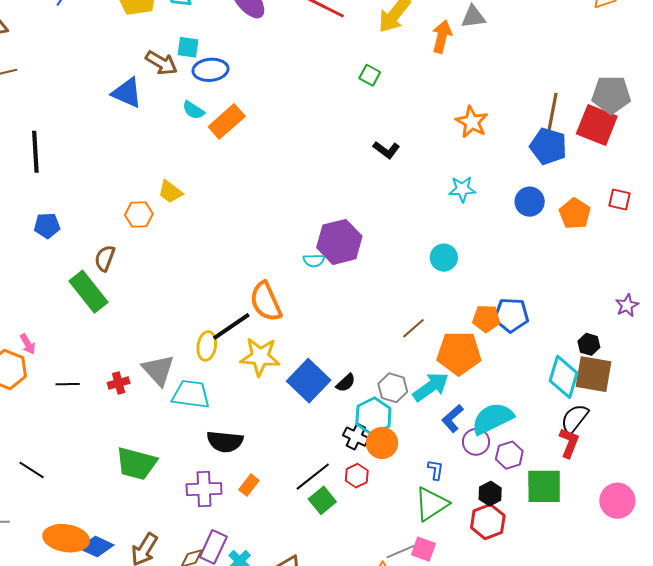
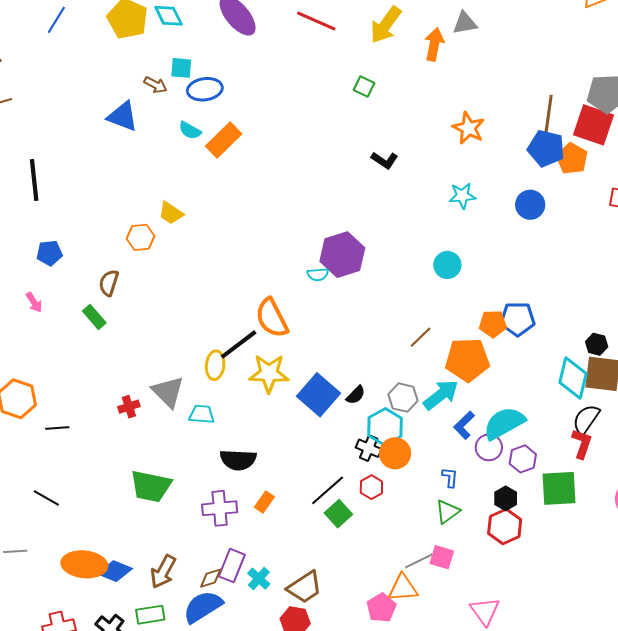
brown arrow: (161, 63) -> (155, 85), size x0.7
orange pentagon: (575, 214) -> (572, 159), moved
green rectangle: (89, 292) -> (94, 317), size x0.6
pink arrow: (28, 344) -> (34, 302), moved
black line: (68, 384) -> (57, 428), moved
cyan trapezoid: (191, 394) -> (202, 414), size x0.7
green triangle: (431, 504) -> (447, 512), size x0.7

